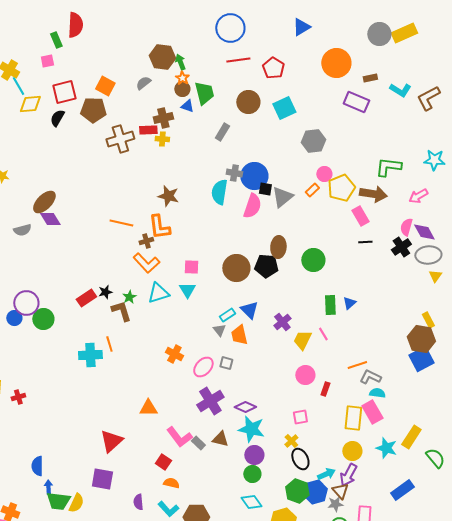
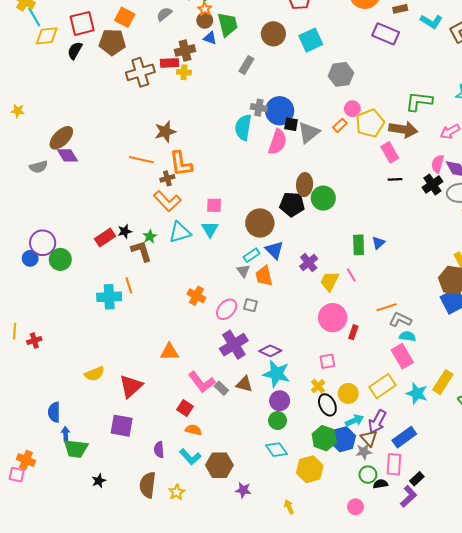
brown star: (168, 196) -> (165, 132), moved, turned -30
green circle: (313, 260) -> (323, 198), moved
brown circle: (236, 268) -> (260, 223), moved
pink circle: (305, 375) -> (333, 318), size x1.4
yellow rectangle: (353, 418) -> (383, 386), moved, turned 50
yellow circle: (352, 451) -> (348, 393), moved
blue rectangle: (402, 490) -> (404, 437), moved
yellow semicircle: (76, 503) -> (95, 374), moved, turned 42

